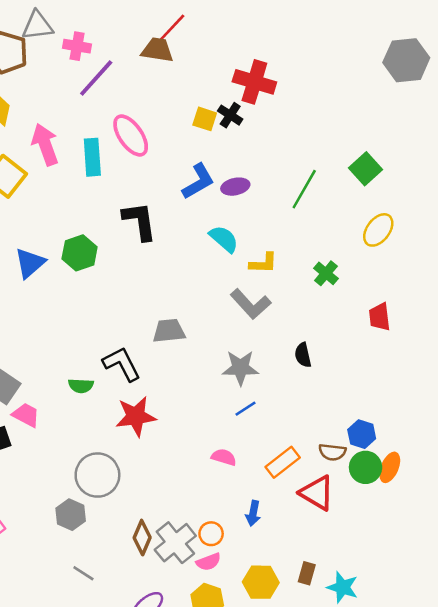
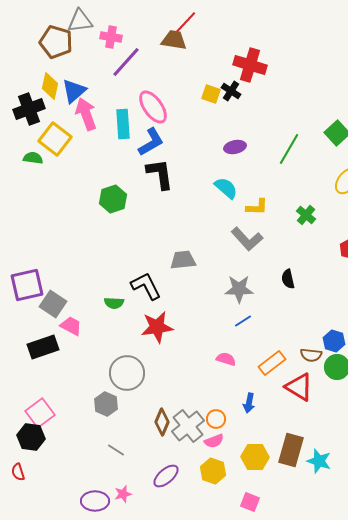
blue L-shape: (198, 181) -> (151, 142), moved
blue triangle: (30, 263) -> (74, 91), moved
brown rectangle: (307, 573) -> (291, 450), size x1.8

